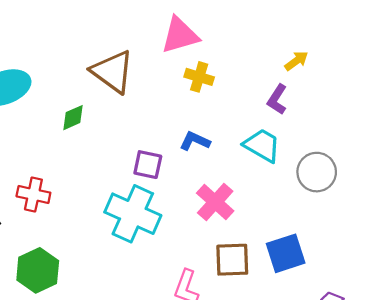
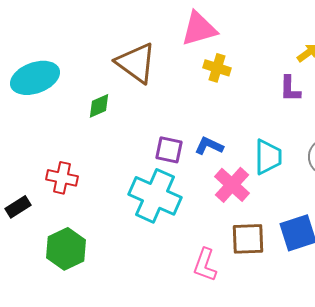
purple L-shape: (277, 99) -> (290, 89), turned -32
blue L-shape: (195, 141) -> (209, 146), moved
cyan trapezoid: (262, 145) -> (268, 157), moved, turned 60

